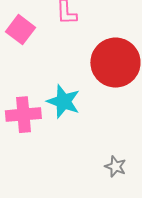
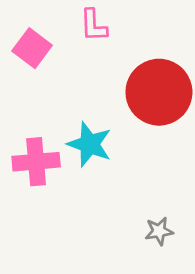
gray star: (115, 167) -> (159, 231), turned -30

